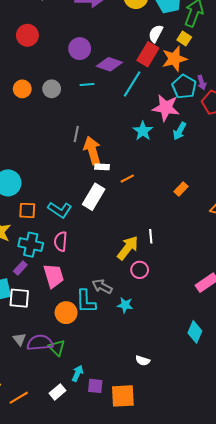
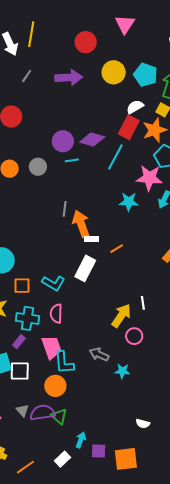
white semicircle: (156, 34) -> (135, 107), turned 36
purple circle: (80, 49) -> (63, 141), moved
cyan star: (143, 131) -> (129, 202), turned -30
cyan L-shape: (86, 301) -> (64, 363), moved
orange circle: (66, 313) -> (55, 386), moved

